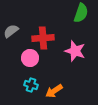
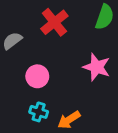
red cross: (43, 38) -> (54, 22), moved, turned -35

